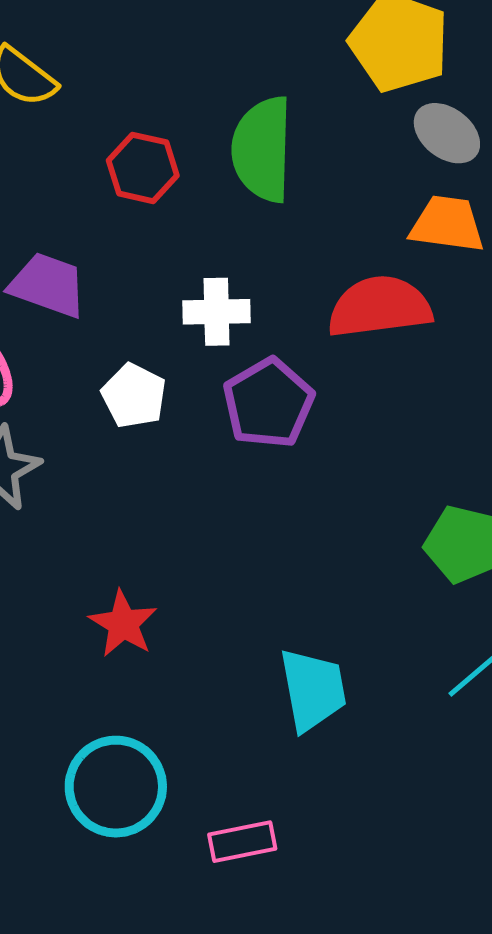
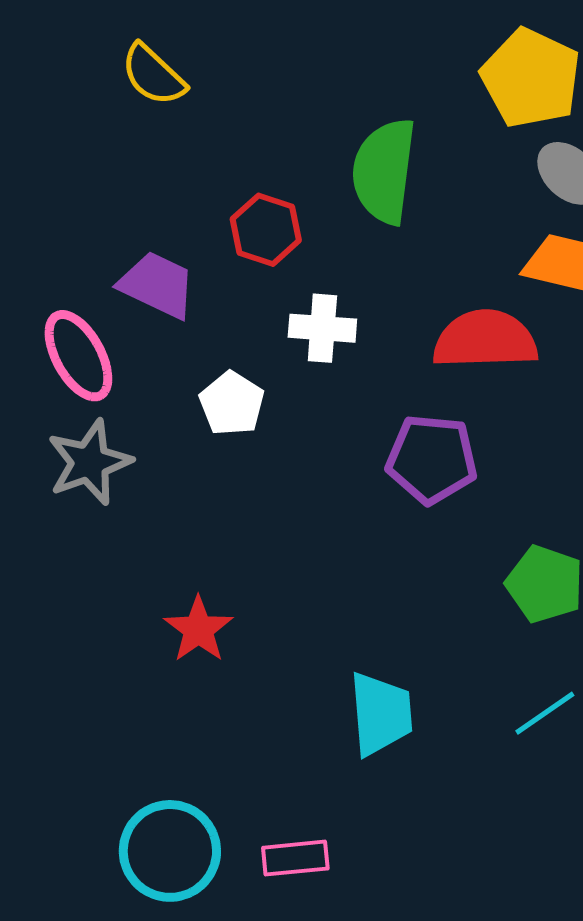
red hexagon: (143, 168) -> (266, 230), moved
purple pentagon: (268, 403) -> (432, 459), moved, turned 30
cyan circle: (116, 787) -> (170, 851), moved

